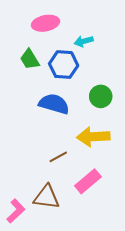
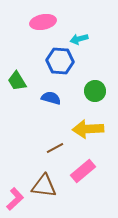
green trapezoid: (30, 59) -> (17, 81), moved
blue semicircle: (54, 104) -> (51, 98), size x0.7

